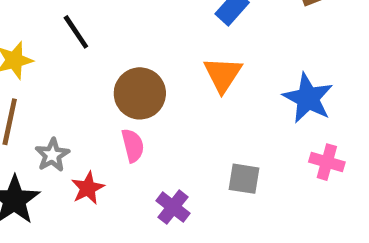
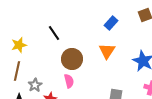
black line: (76, 32) -> (54, 33), moved

